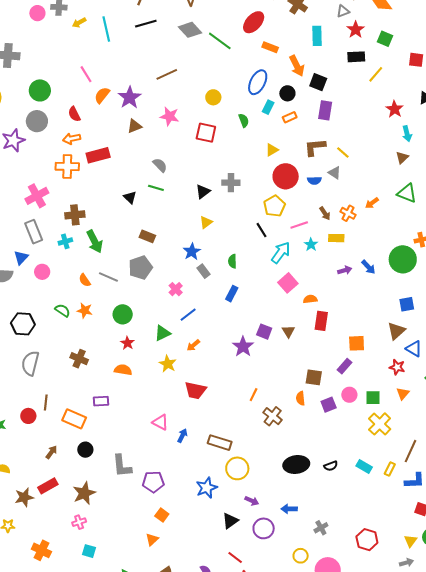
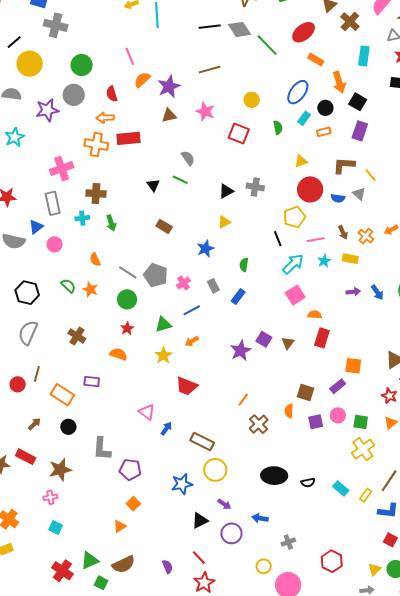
black line: (146, 24) -> (210, 27), moved
green arrow: (95, 242) -> (111, 223), size x0.7
gray pentagon: (140, 268) -> (156, 275), moved, turned 30
gray rectangle: (204, 271) -> (213, 286), moved
gray line: (108, 277) -> (128, 272), moved
red rectangle: (48, 486) -> (26, 457), turned 48

